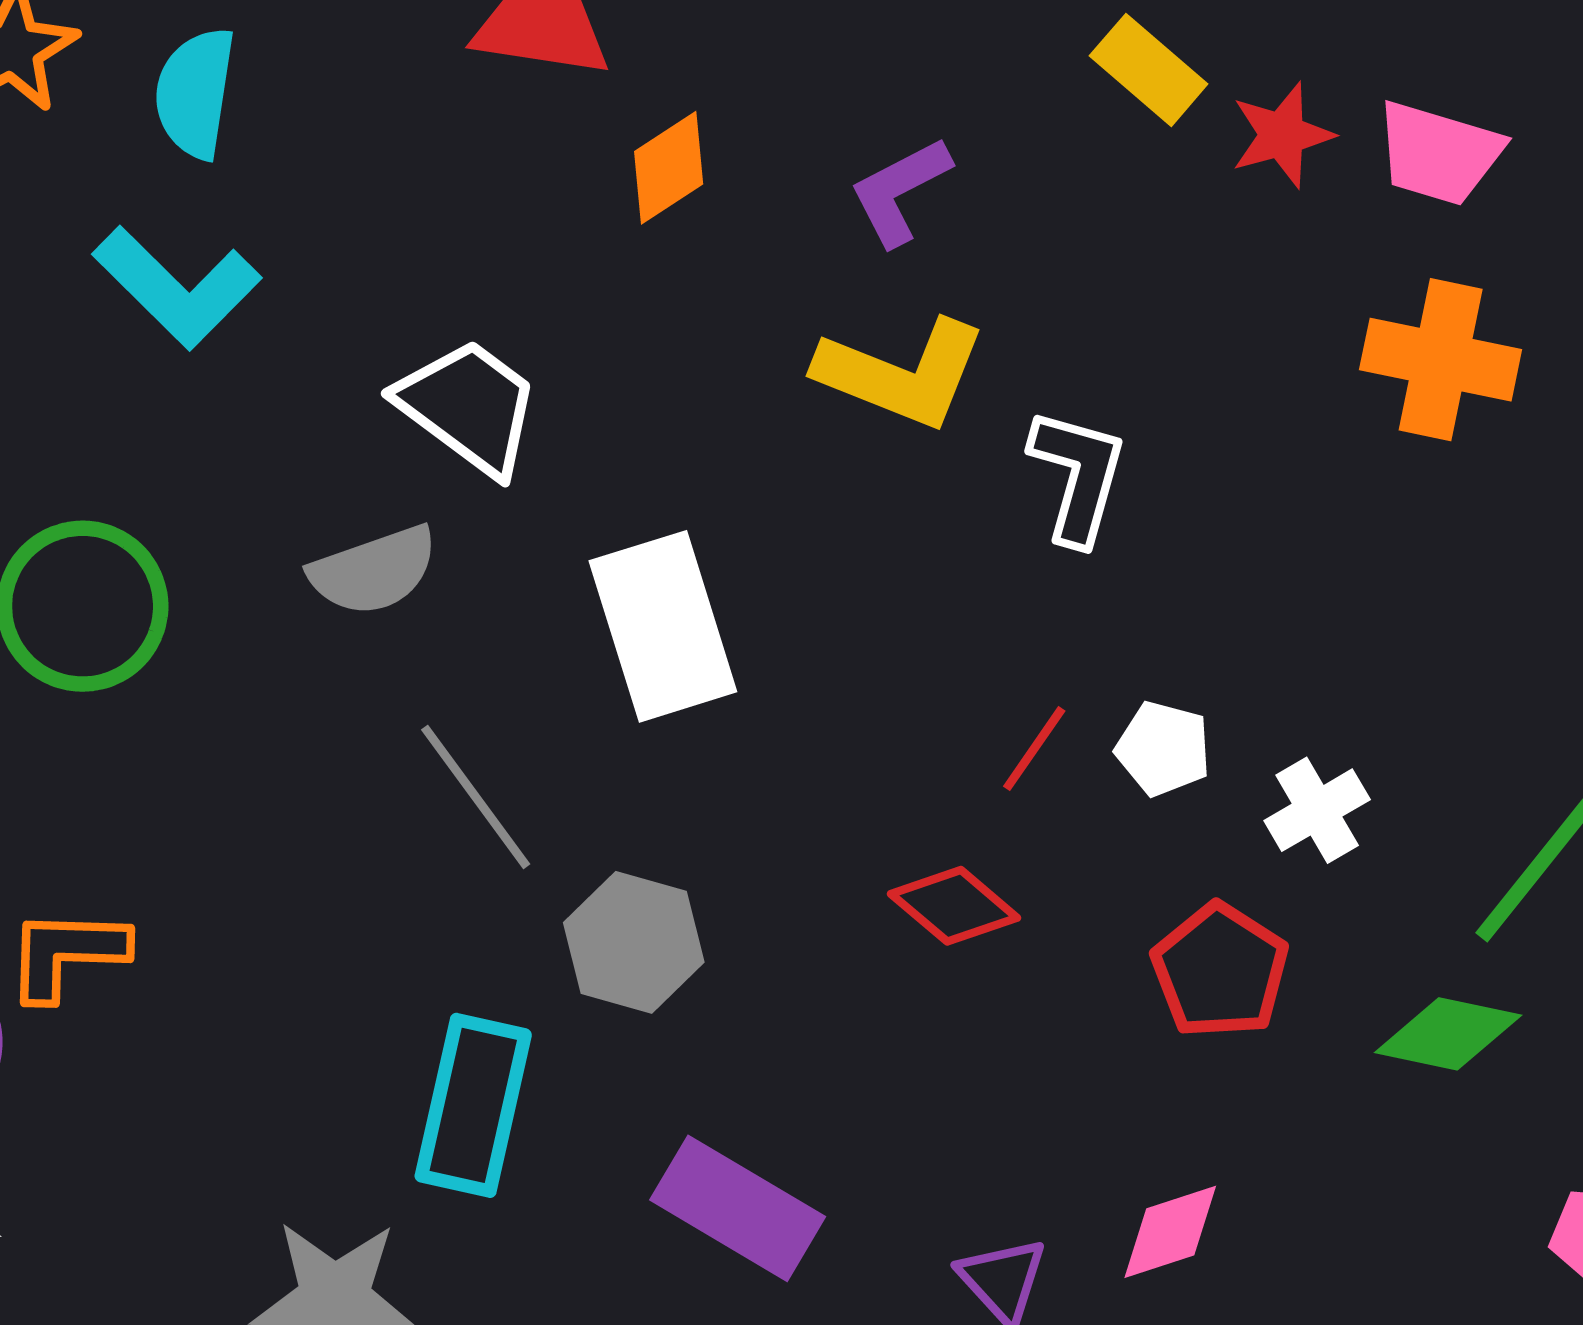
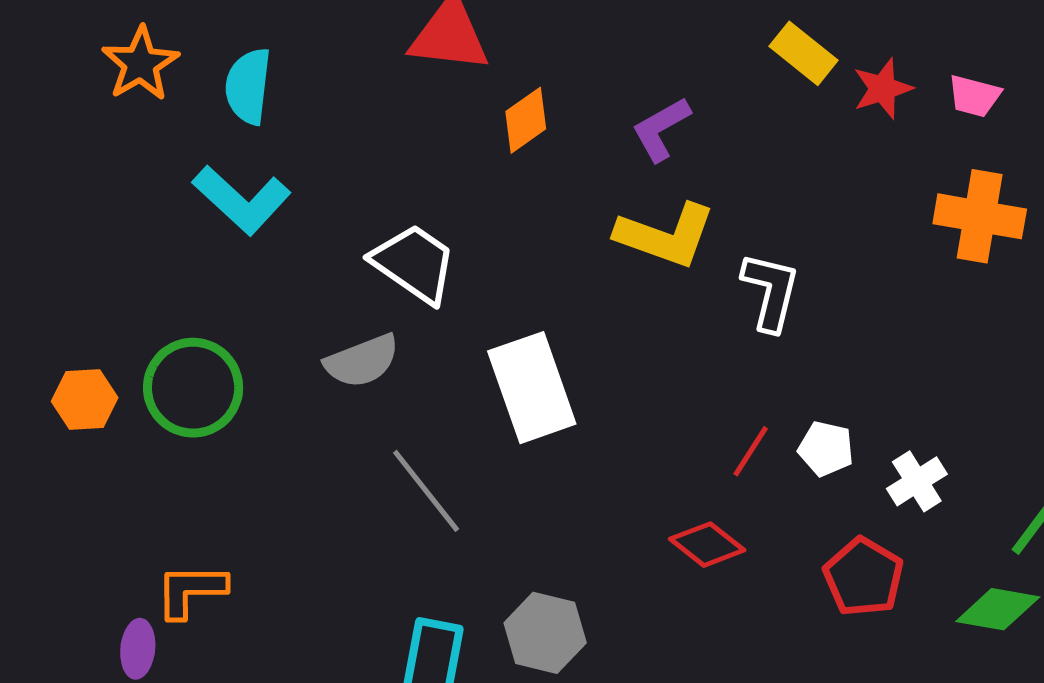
pink trapezoid: (1439, 153) -> (974, 96), size x0.7
gray hexagon: (634, 942) -> (545, 633), moved

